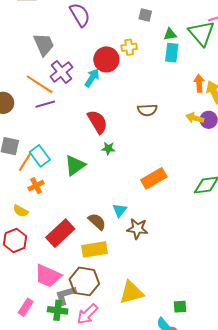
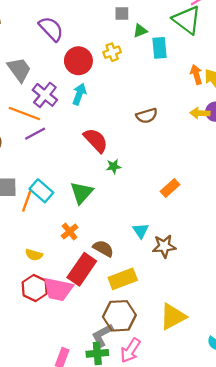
green triangle: (170, 34) -> (140, 31), moved
red circle: (106, 59) -> (78, 61), moved
orange rectangle: (154, 178) -> (170, 188), size x0.7
orange cross: (36, 186) -> (70, 232), moved
brown semicircle: (97, 222) -> (103, 248), moved
pink trapezoid: (48, 276) -> (58, 289), moved

